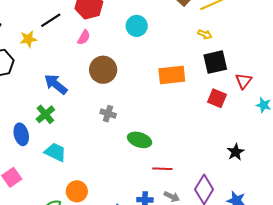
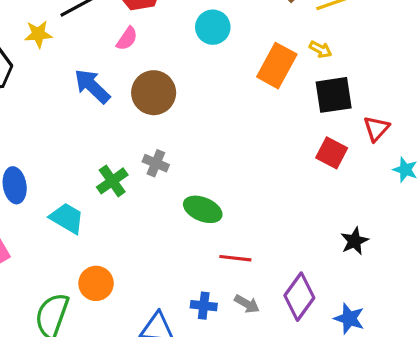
orange rectangle: (172, 75) -> (277, 66), moved, turned -60
blue arrow: (56, 84) -> (92, 86), moved
green cross: (45, 114) -> (112, 181), moved

